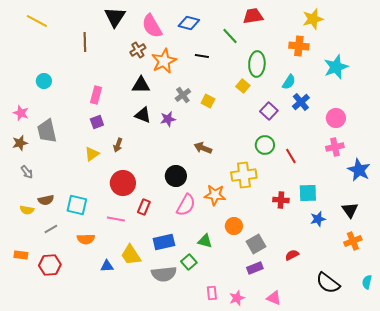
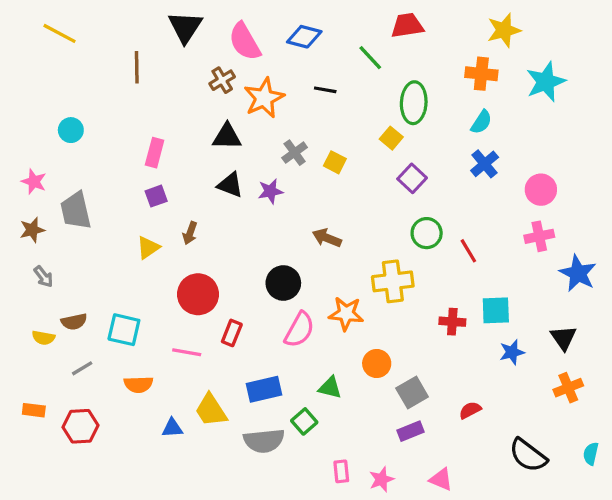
cyan star: (336, 67) -> (546, 82), moved
cyan semicircle: (289, 82) -> (481, 122), moved
purple square: (269, 111) -> (412, 178), moved

